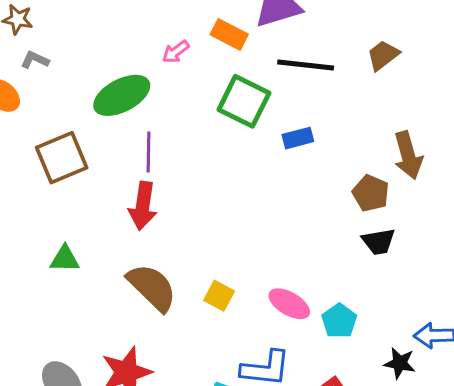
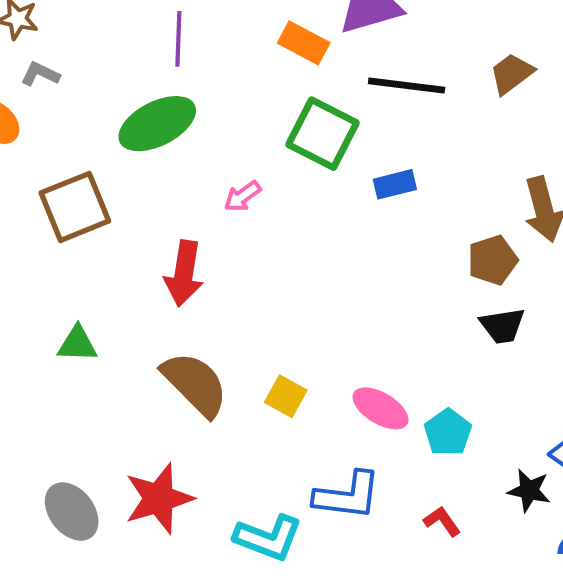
pink arrow: (176, 52) -> (242, 196), moved
purple line: (148, 152) -> (178, 39), moved
brown pentagon: (371, 193) -> (493, 260), turned 30

